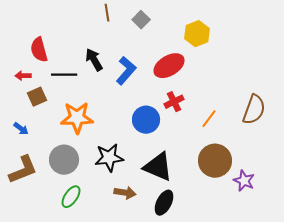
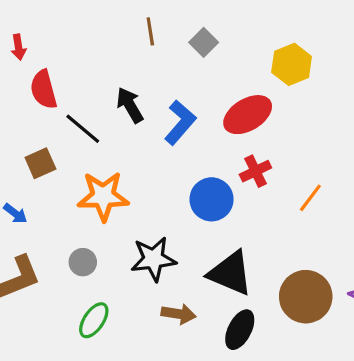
black line: (64, 75) -> (83, 129), turned 40
red arrow: (23, 76) -> (18, 47), moved, turned -98
gray circle: (64, 160) -> (83, 262), size x0.6
brown circle: (215, 161) -> (306, 297), moved

